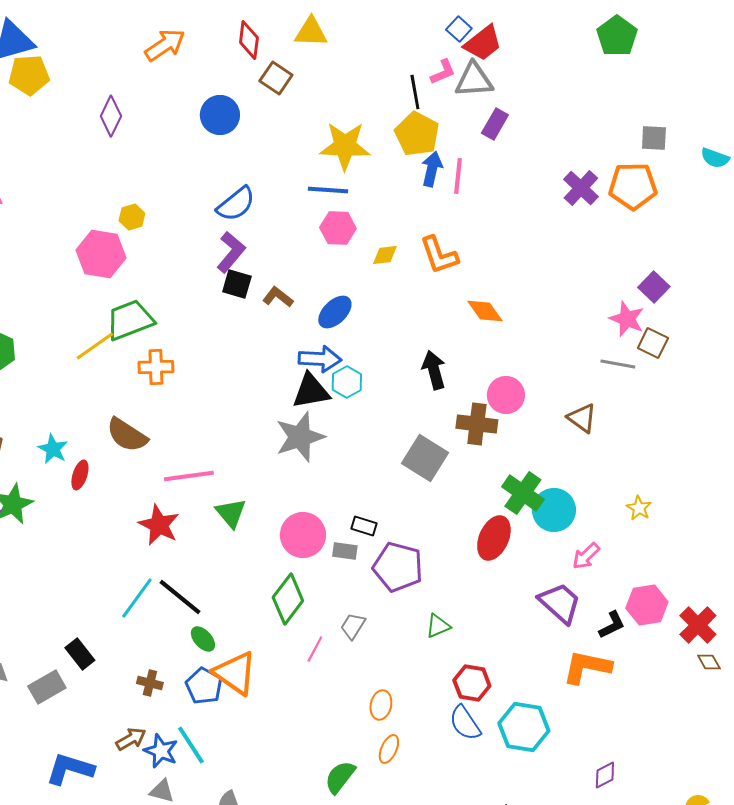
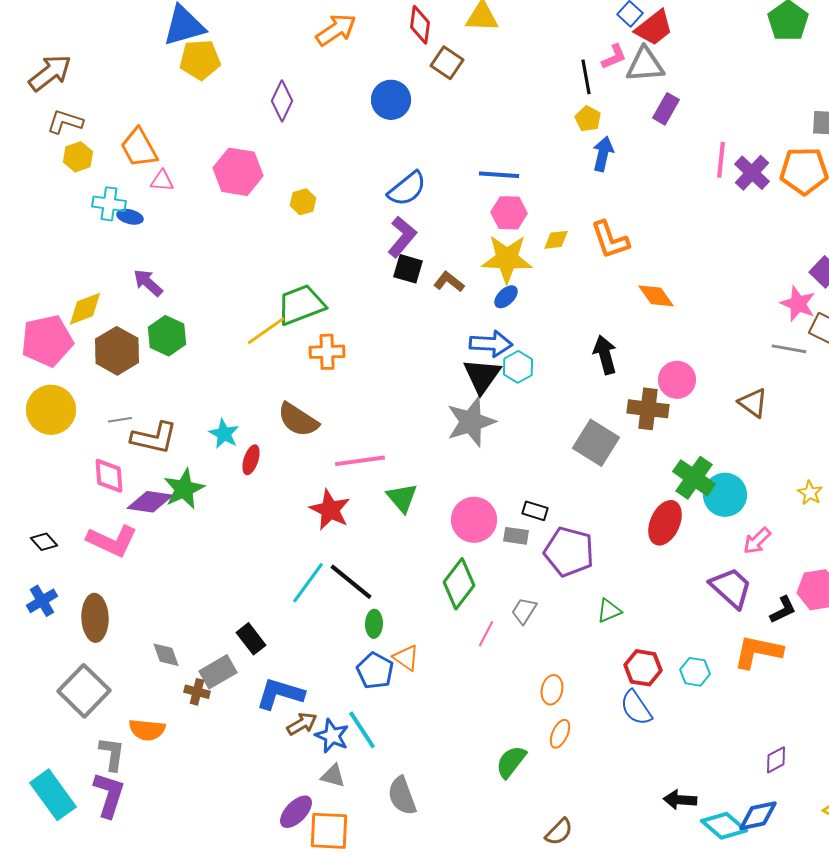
yellow pentagon: (417, 134) -> (588, 119), size x0.6
yellow star: (345, 146) -> (507, 259), moved
pink line: (458, 176) -> (721, 160), moved
pink hexagon: (101, 254) -> (238, 172), moved
blue ellipse: (335, 312) -> (506, 297), size x0.7
black triangle: (311, 391) -> (482, 376), turned -45
green ellipse: (203, 639) -> (374, 624), turned 44
orange triangle: (235, 673) -> (406, 658), size x0.6
brown cross: (150, 683) -> (197, 692), moved
cyan hexagon: (524, 727) -> (695, 672), moved, size x0.6
blue L-shape: (70, 769) -> (280, 694), moved

